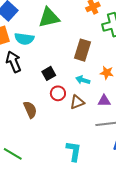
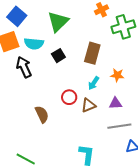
green triangle: (49, 17) -> (58, 22), turned -30
black square: (49, 73) -> (58, 56), moved
cyan arrow: (83, 80) -> (94, 83), turned -72

